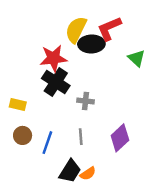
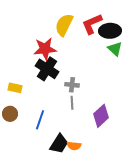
black ellipse: (91, 44) -> (110, 31), moved
brown circle: (23, 135) -> (10, 114), moved
gray line: (81, 137) -> (72, 103), moved
orange semicircle: (88, 174) -> (74, 146), turned 40

